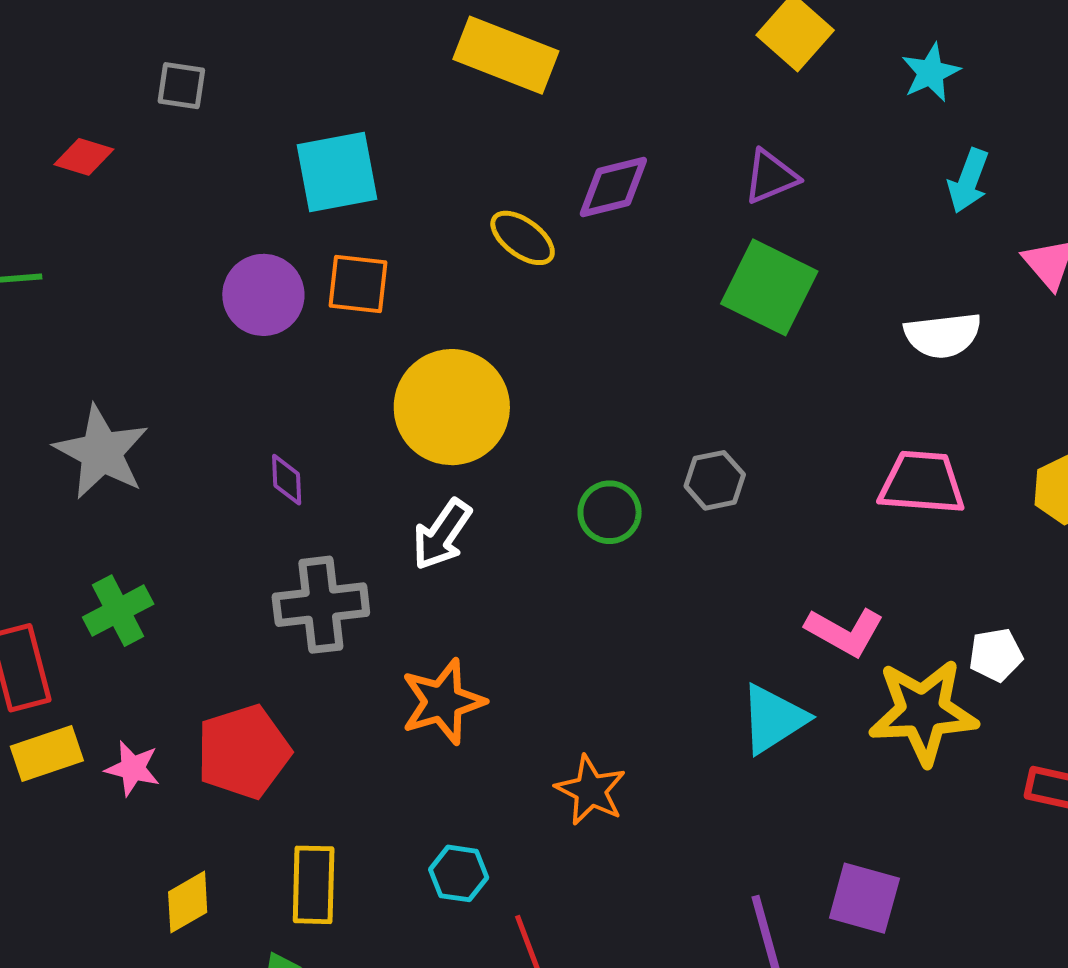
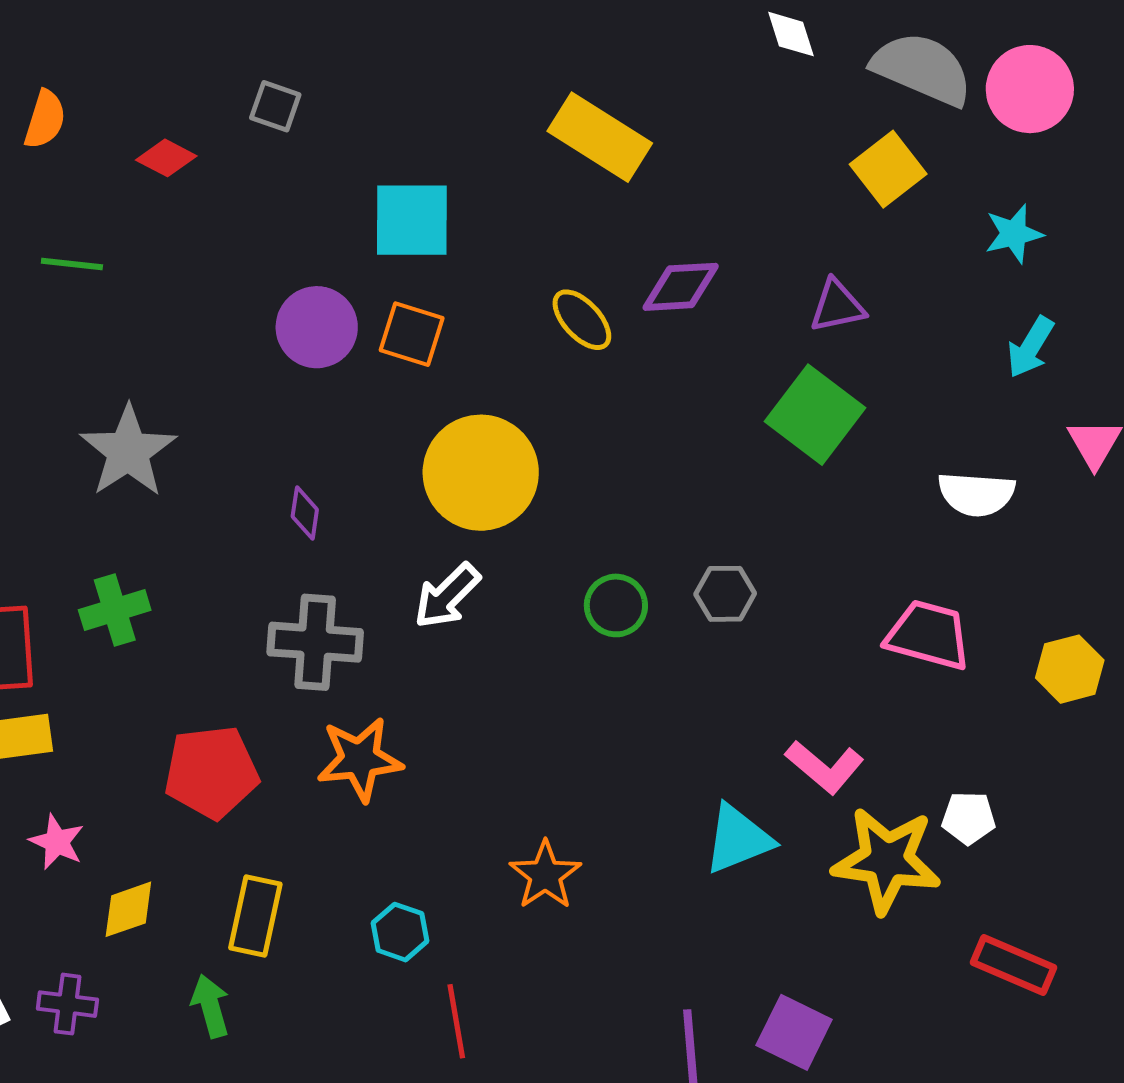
orange star: (443, 702) -> (360, 759), moved
pink star: (133, 768) -> (57, 842), moved

